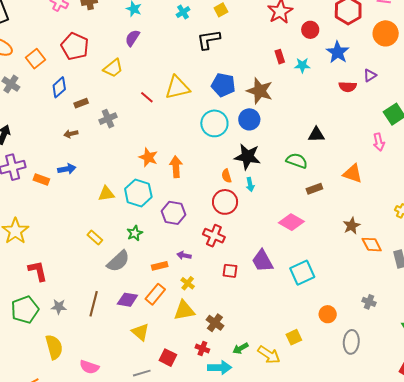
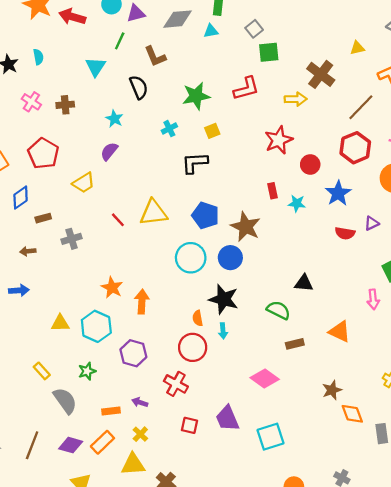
gray semicircle: (118, 261) -> (65, 401), turned -90

